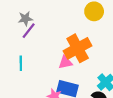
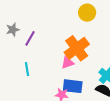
gray star: (25, 19) -> (13, 30), moved

